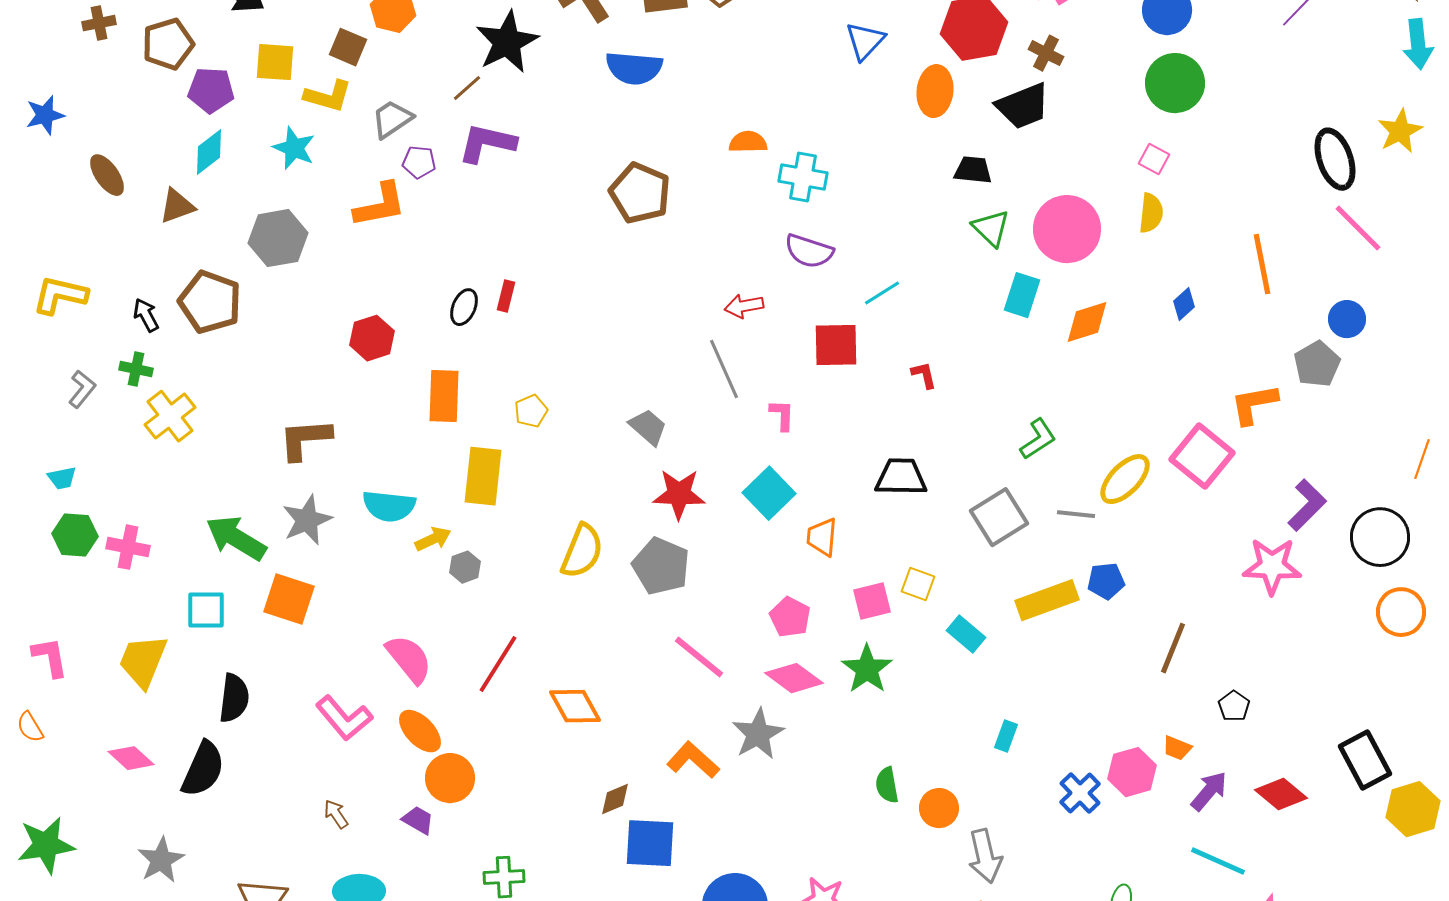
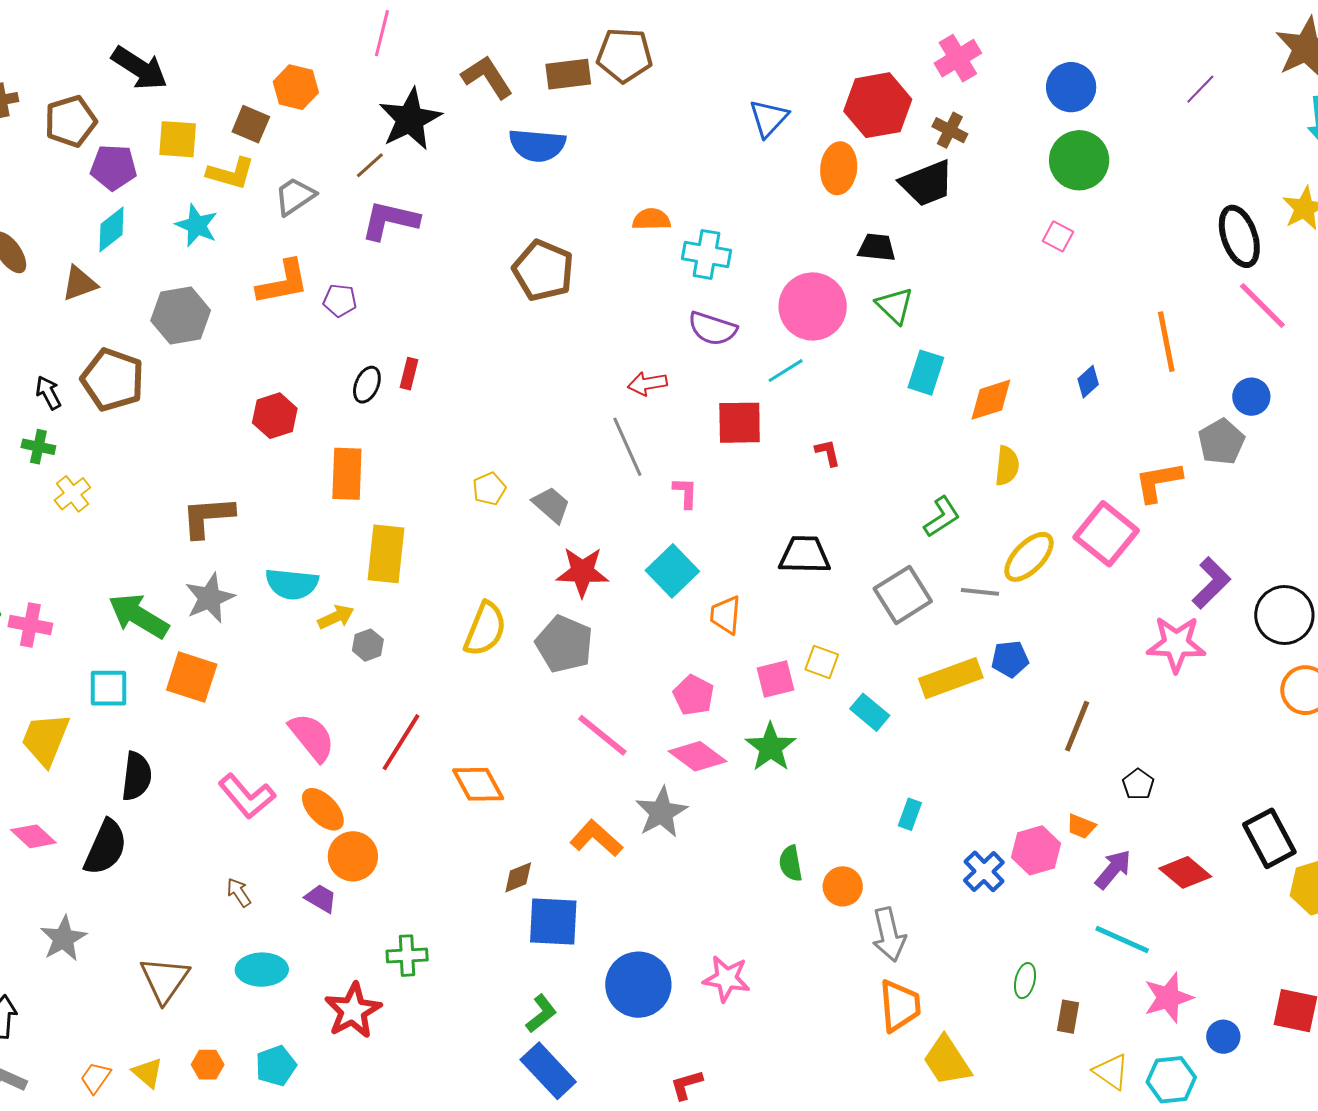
purple pentagon: (419, 162) -> (340, 300), moved
yellow semicircle: (1151, 213) -> (1007, 466), moved
pink circle: (1067, 229) -> (813, 306), moved
yellow pentagon: (531, 411) -> (489, 489), moved
yellow cross: (170, 416) -> (72, 494), size x0.7

